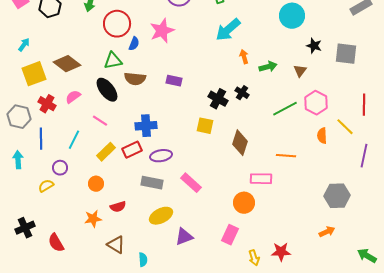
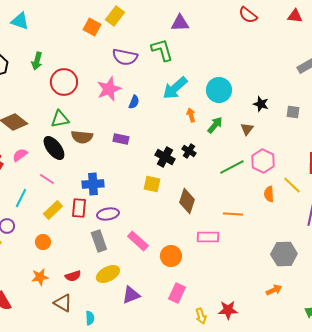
cyan circle: (292, 16) -> (219, 90), moved
blue semicircle: (134, 44) -> (134, 102), moved
gray square: (346, 54) -> (293, 112), size x0.6
green arrow: (268, 67) -> (215, 125), turned -36
red rectangle: (132, 150) -> (79, 208), turned -60
gray rectangle: (152, 183) -> (99, 241), turned 60
orange circle: (244, 203) -> (171, 256), moved
red semicircle: (118, 207) -> (73, 276), moved

